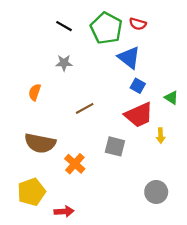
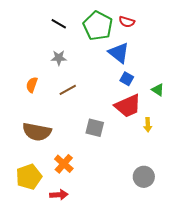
brown line: (85, 108) -> (68, 90), moved
gray square: (115, 146) -> (95, 128), moved
orange cross: (75, 164) -> (64, 164), moved

